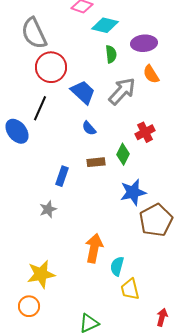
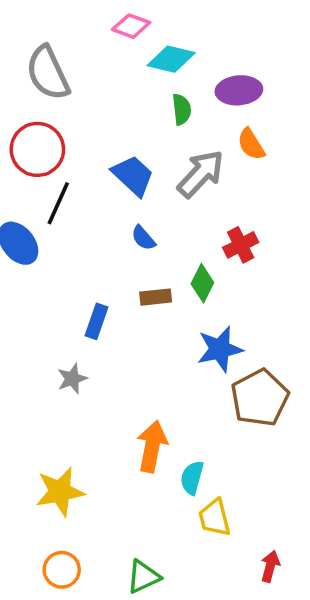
red circle: (51, 67) -> (37, 149), moved
orange circle: (29, 306) -> (62, 570), moved

